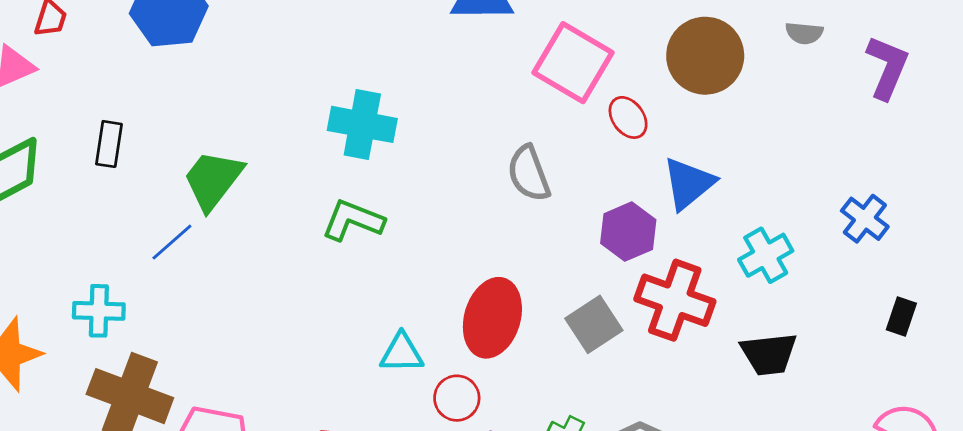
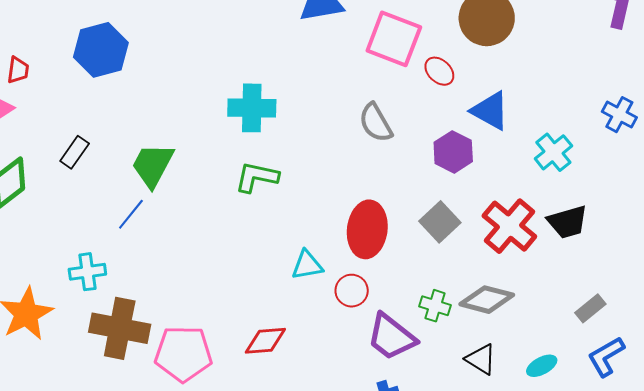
black rectangle: (109, 144) -> (75, 152), turned 36
blue triangle: (689, 183) -> (490, 111), turned -42
red cross: (675, 300) -> (509, 226), moved, turned 30

